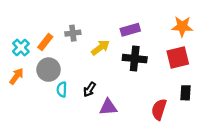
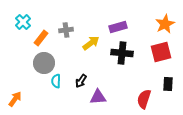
orange star: (182, 26) -> (165, 24), turned -30
cyan cross: (21, 47) -> (23, 22), moved
orange arrow: (16, 76) -> (15, 99), moved

